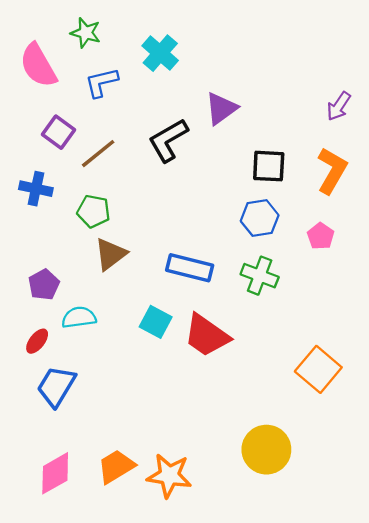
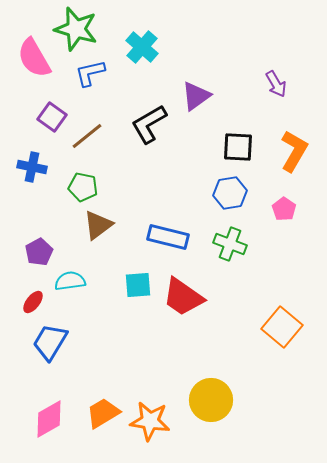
green star: (86, 33) -> (76, 29), size x1.6
purple arrow: (339, 106) -> (276, 84), moved, turned -64
cyan square: (156, 322) -> (138, 285), turned -32
yellow circle: (266, 450) -> (211, 400), moved

